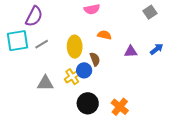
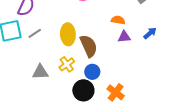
orange semicircle: (104, 35) -> (118, 20), moved
brown semicircle: (95, 59) -> (89, 46), size x1.6
blue circle: (84, 70) -> (92, 72), moved

